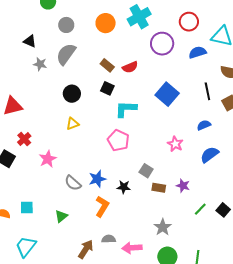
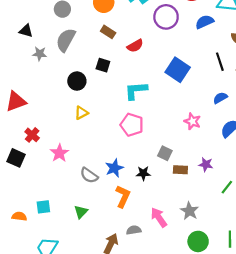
brown rectangle: (107, 65) -> (108, 32), moved
black square: (107, 88) -> (103, 65), moved
pink arrow: (132, 248) -> (159, 217), moved, turned 66

